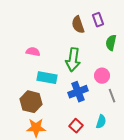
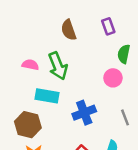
brown semicircle: (78, 25) -> (69, 30), moved
green arrow: (73, 60) -> (58, 66), moved, turned -30
pink circle: (102, 76) -> (113, 78), moved

